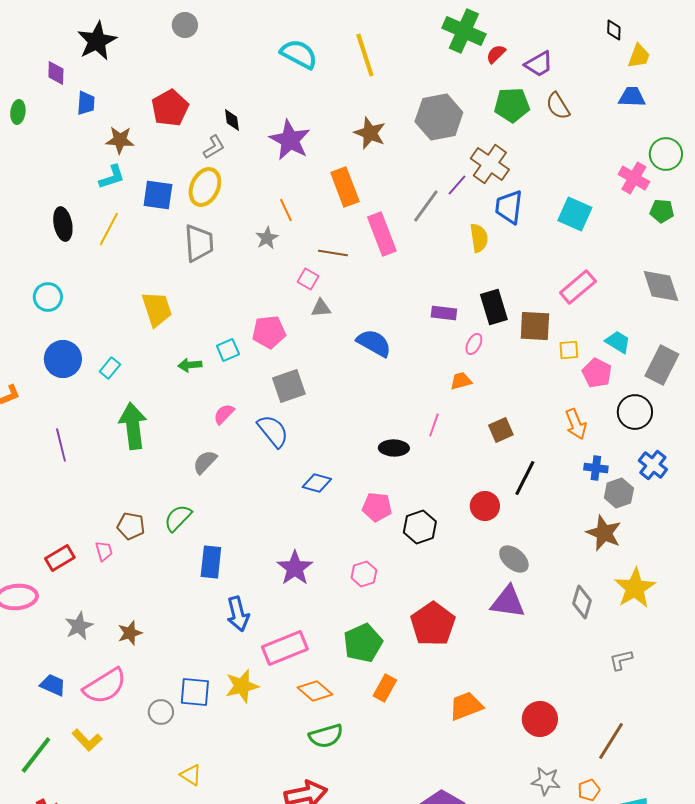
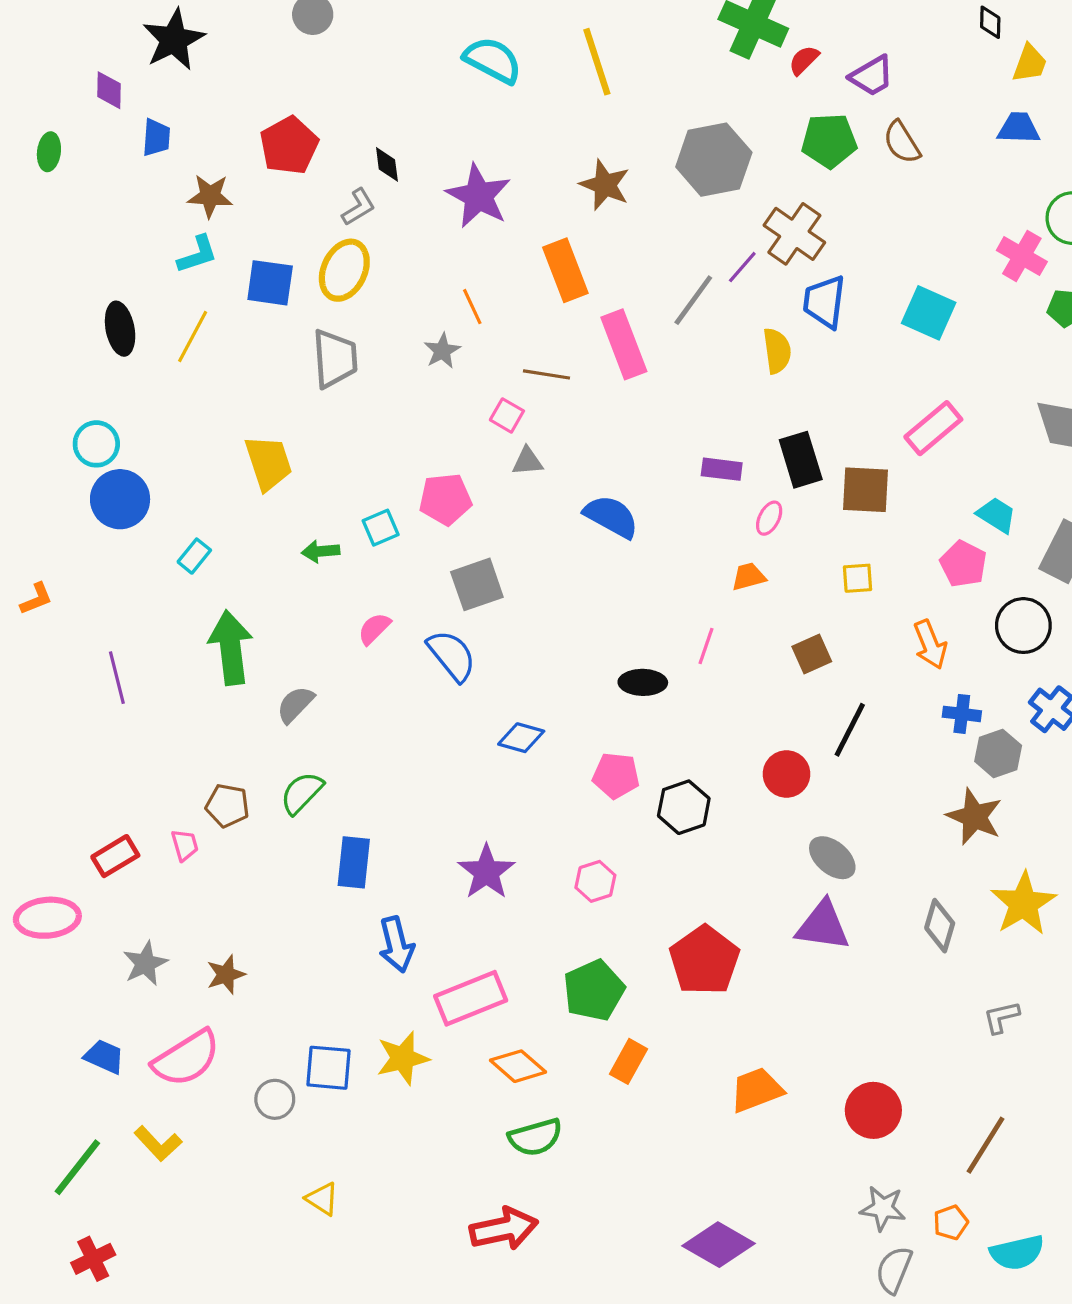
yellow square: (569, 350) -> (858, 578), moved
blue circle: (63, 359) -> (120, 499), moved
gray semicircle: (205, 462) -> (295, 704), moved

